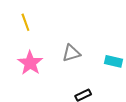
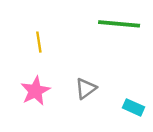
gray triangle: (71, 53) -> (86, 88), turned -30

